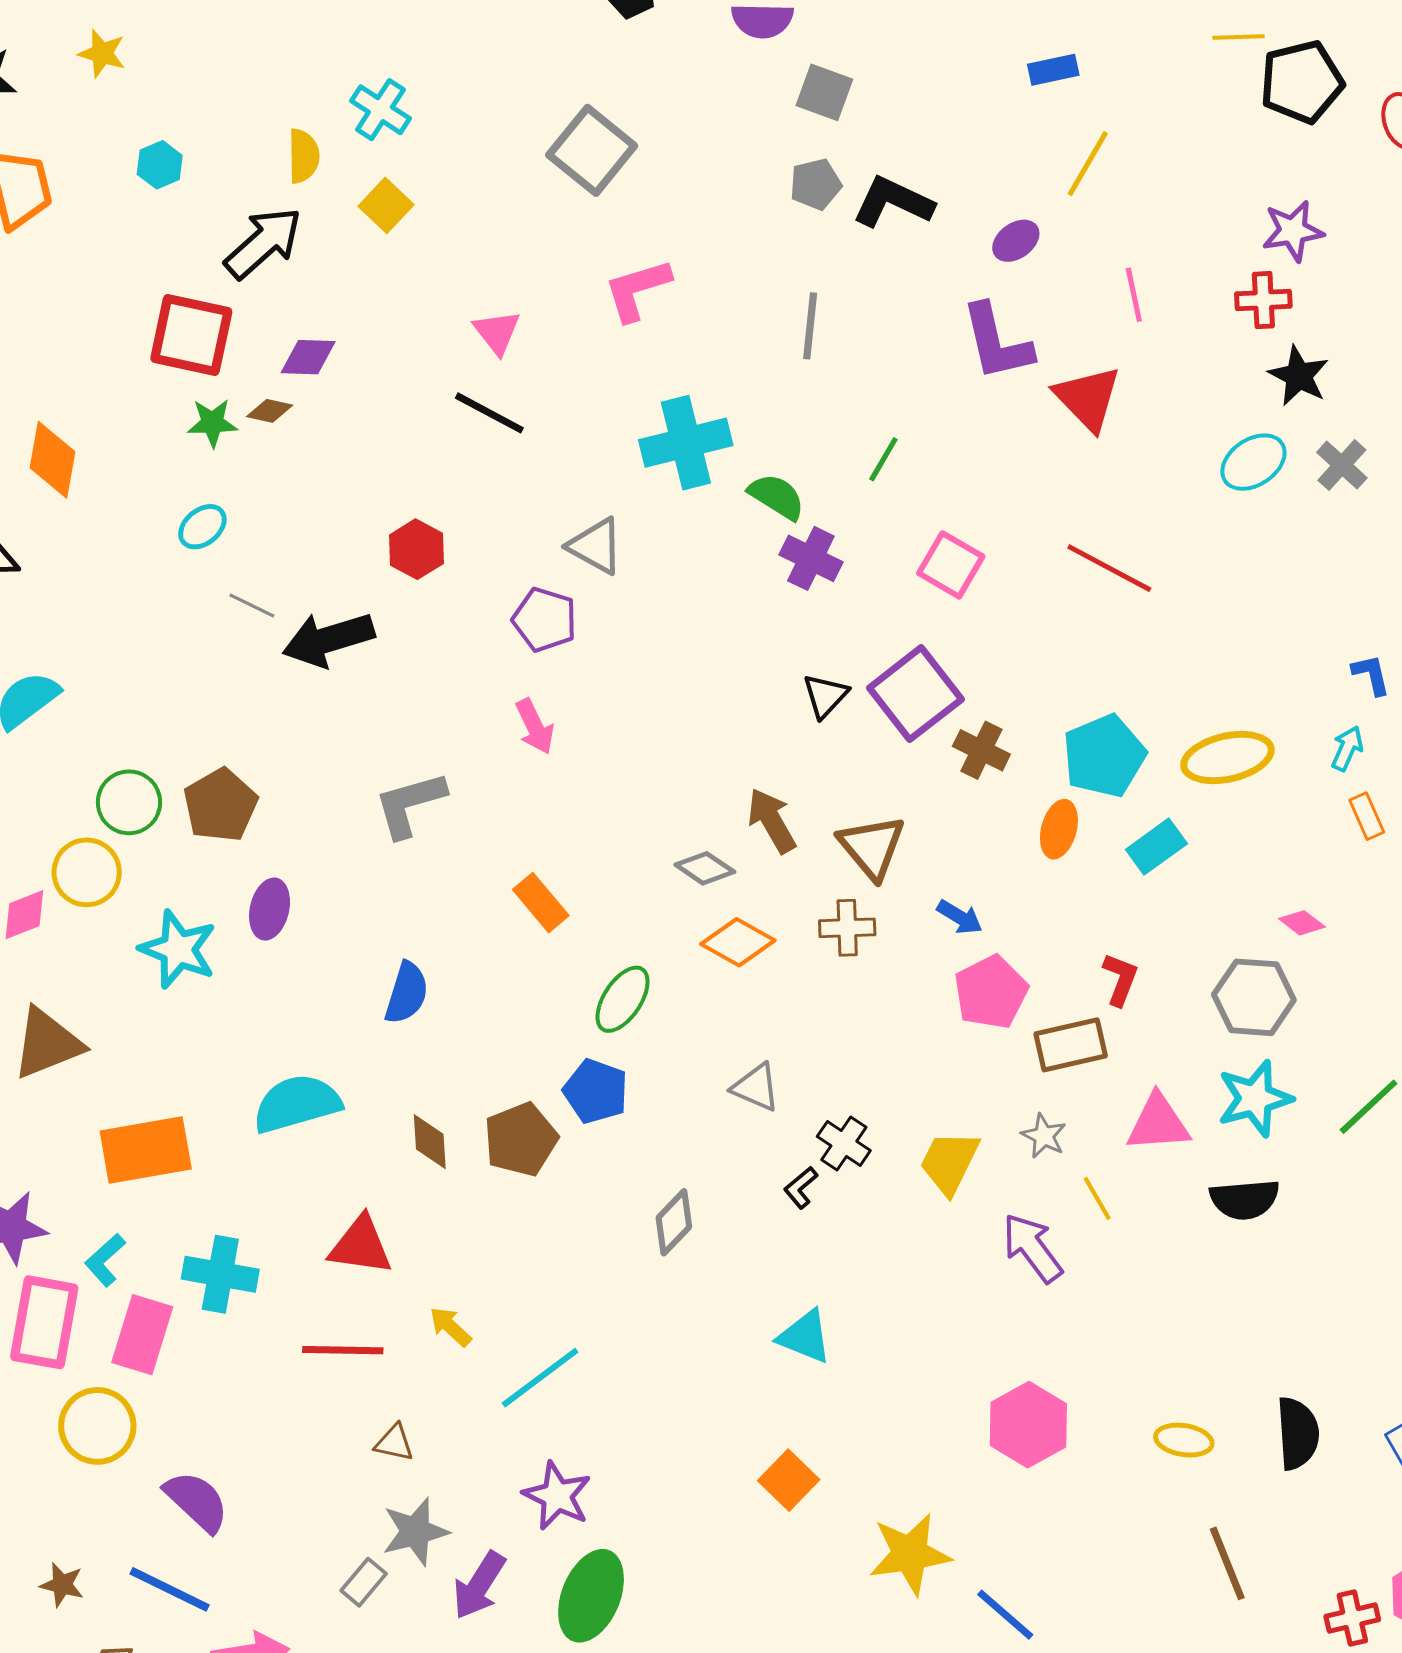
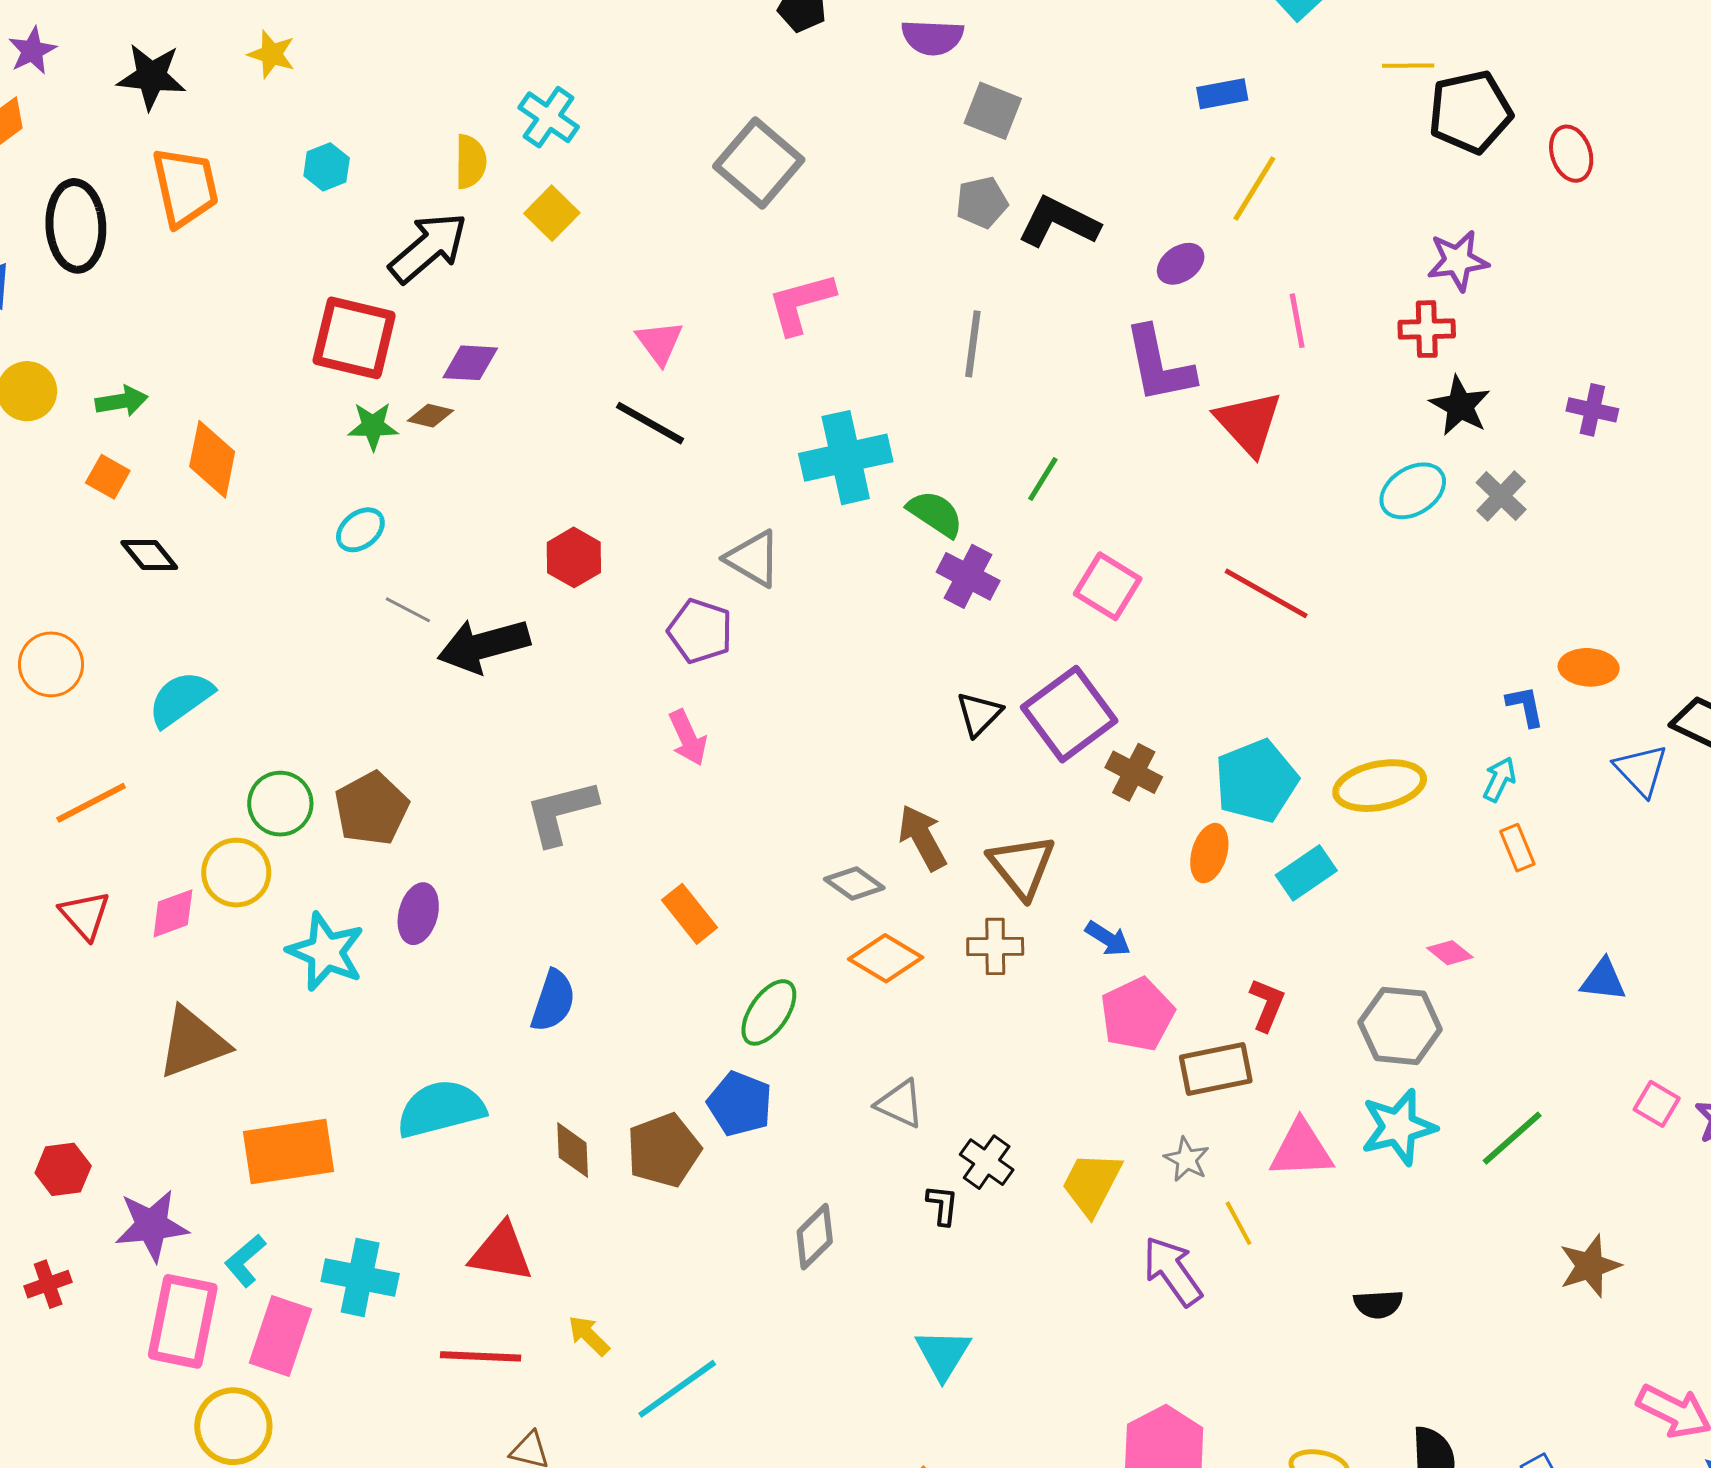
black L-shape: (801, 1188) -> (942, 1205), turned 135
black semicircle: (1245, 1199) -> (1378, 1304), moved, size x0.7
cyan triangle: (805, 1337) -> (943, 1354), turned 38

